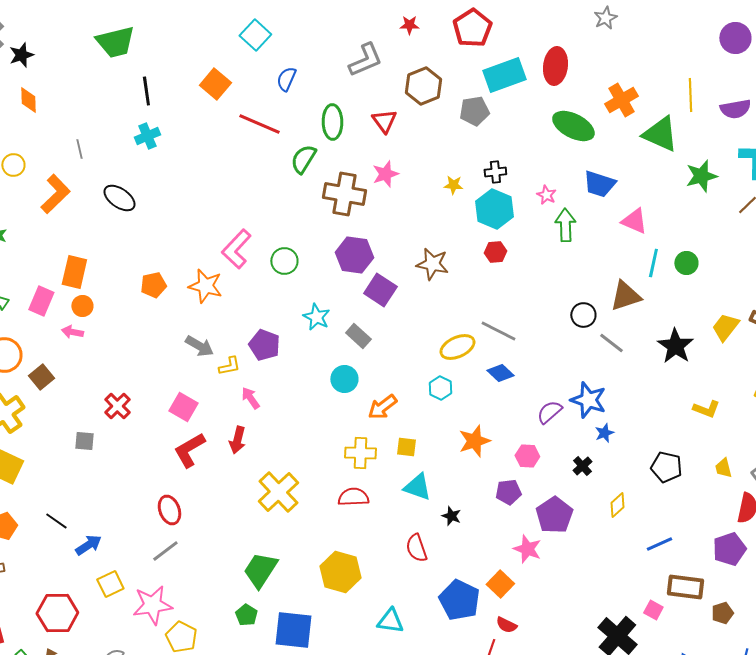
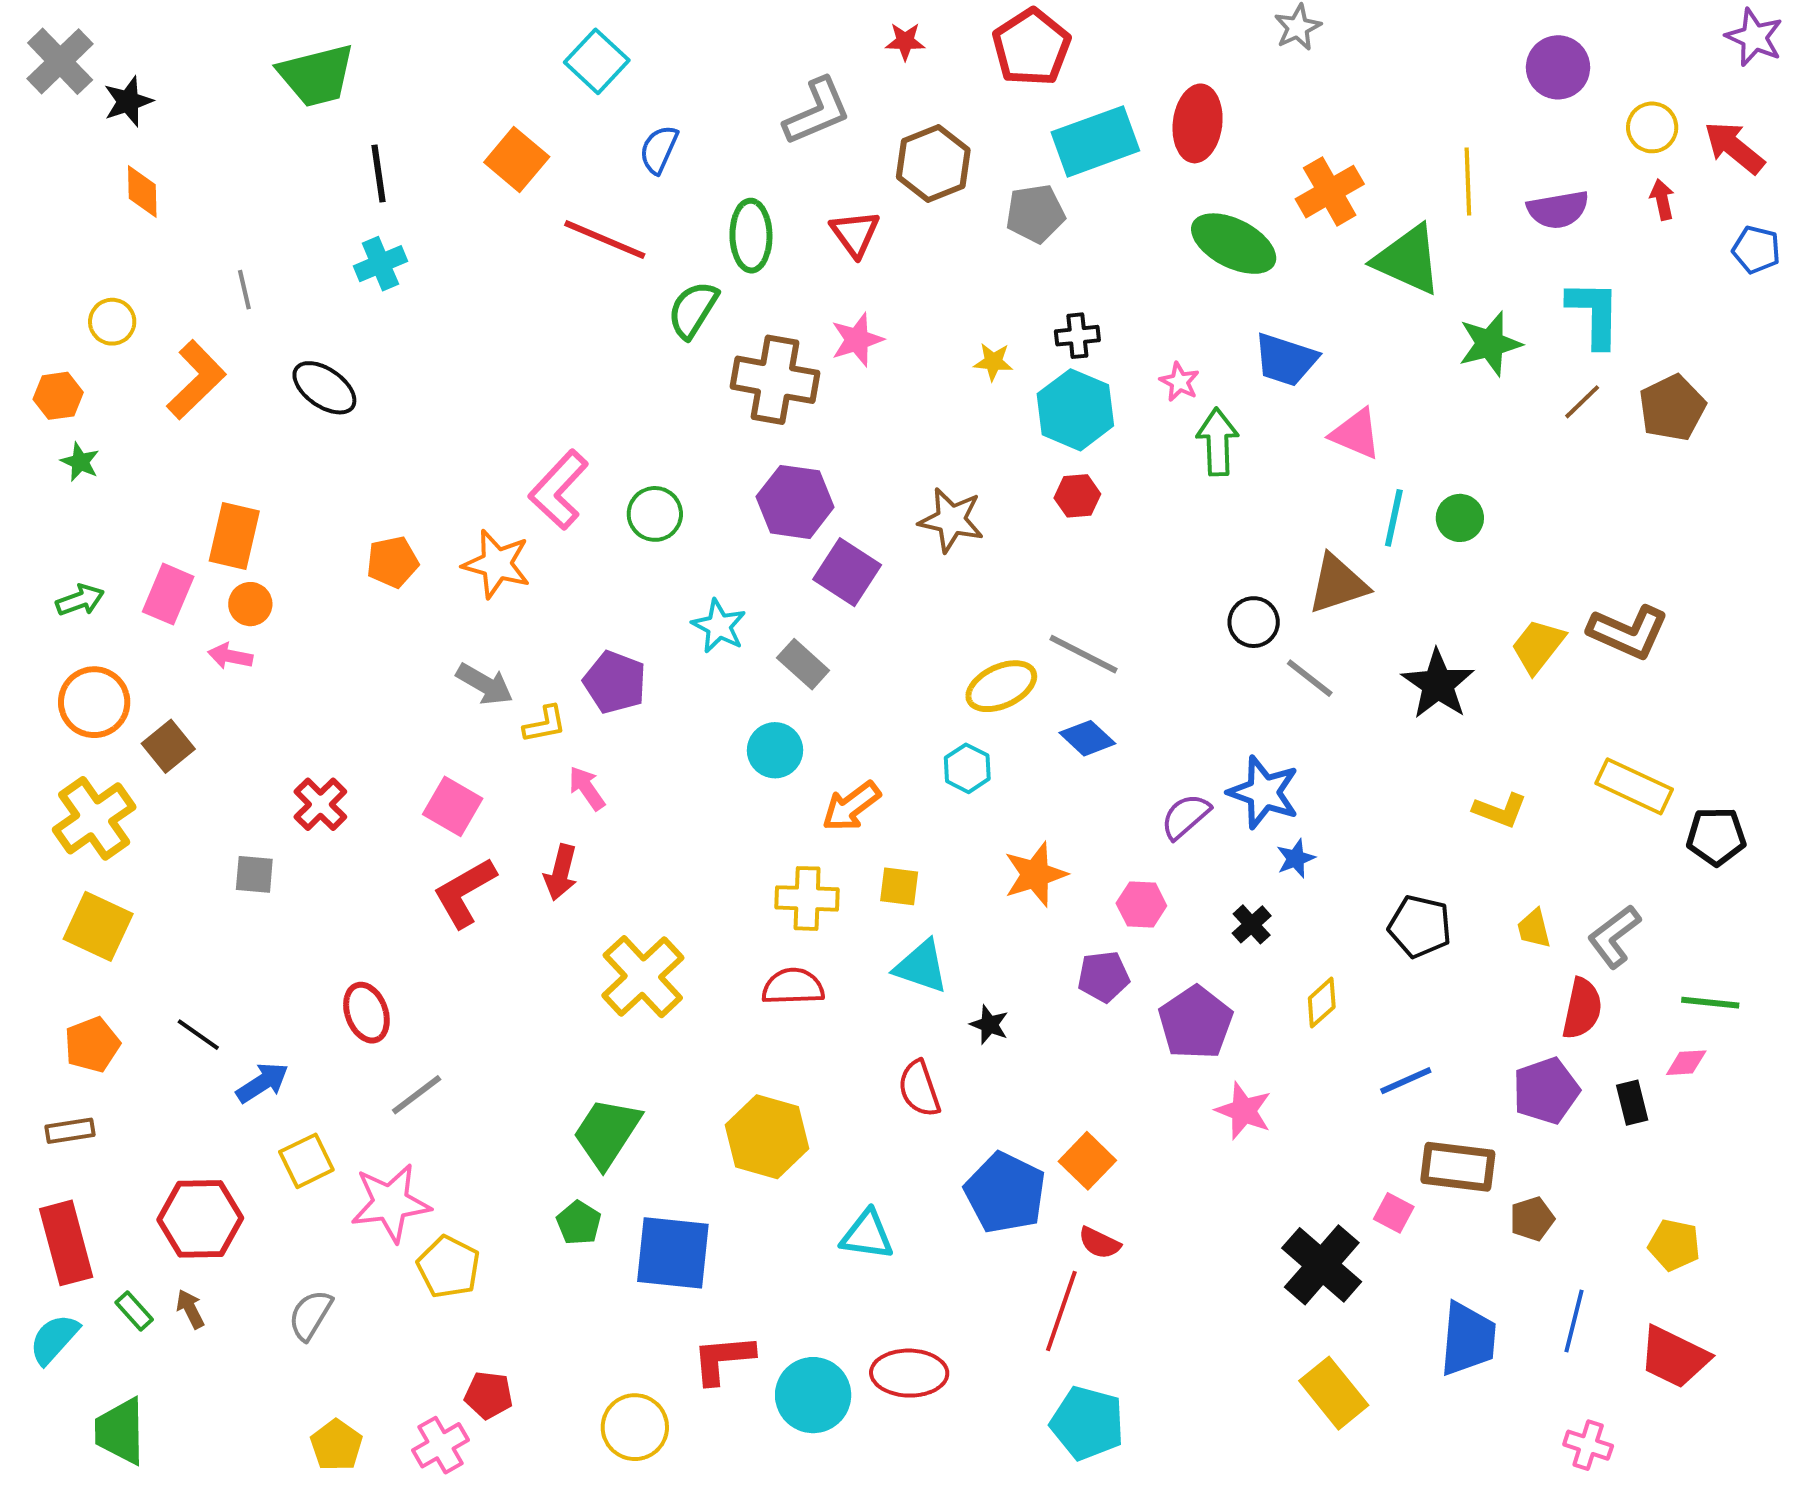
red ellipse: (169, 510) -> (366, 1013), moved
pink star: (527, 549) -> (1244, 1111), moved

